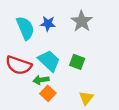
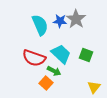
gray star: (82, 21) -> (76, 19), moved
green arrow: (41, 80) -> (54, 71), turned -144
orange square: (48, 93) -> (46, 83), moved

